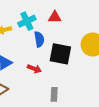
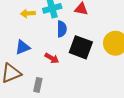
gray rectangle: (54, 94) -> (38, 85), moved

